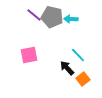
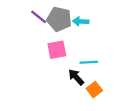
pink square: (29, 55) -> (57, 50), moved
cyan line: (78, 55) -> (89, 62), turned -49

